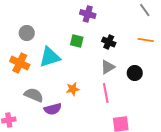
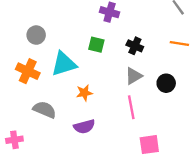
orange star: (73, 89) -> (84, 93), moved
purple semicircle: (53, 109) -> (84, 127), moved

